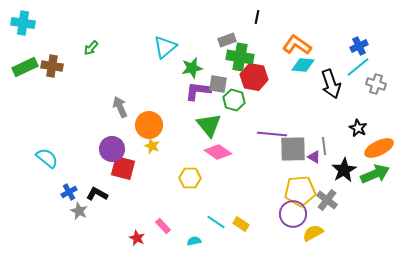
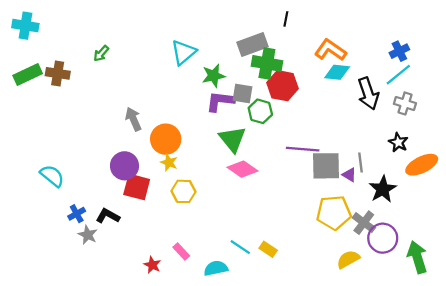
gray rectangle: (227, 40) -> (252, 44), size x1.5
gray cross: (376, 84) -> (405, 103), moved
green arrow: (375, 174) -> (417, 257), moved, turned -84
yellow hexagon: (190, 178) -> (183, 191), moved
purple circle: (293, 214) -> (383, 238), moved
cyan semicircle: (194, 241) -> (216, 268), size x1.5

